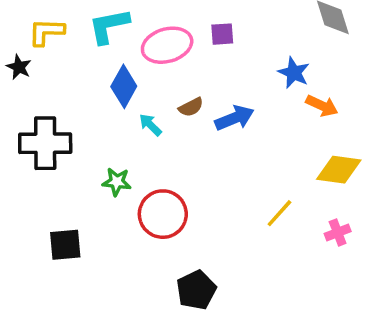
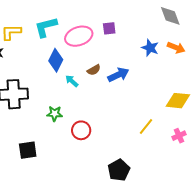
orange arrow: (322, 106) -> (176, 48), moved
red circle: (163, 214) -> (81, 130), size x0.7
black pentagon: (196, 290) -> (119, 170), moved

